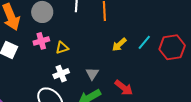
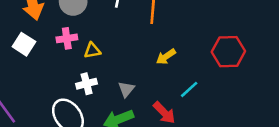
cyan line: (144, 42) -> (189, 89), moved
red hexagon: (172, 47) -> (228, 52), moved

